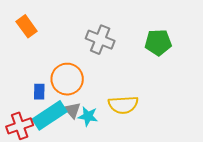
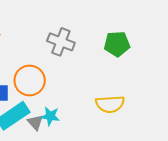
yellow semicircle: (123, 105) -> (110, 104), moved
gray triangle: (72, 110) -> (35, 122), moved

